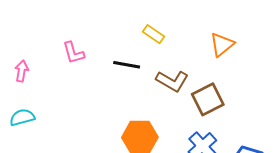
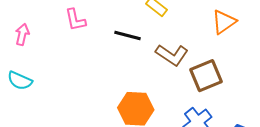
cyan semicircle: (22, 117) -> (20, 81), turned -145

